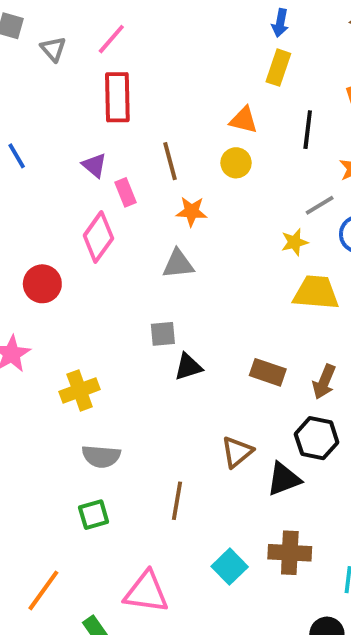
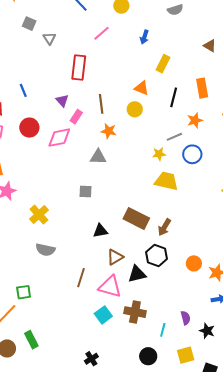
blue arrow: (280, 23) -> (144, 37), moved
pink line: (111, 39) -> (101, 33), moved
pink rectangle: (125, 192) -> (76, 117), turned 48
pink diamond: (98, 237) -> (59, 138), turned 35
red circle: (42, 284) -> (29, 128), moved
black triangle: (188, 367) -> (100, 231), moved
brown rectangle: (268, 372) -> (136, 218), size x1.4
yellow cross: (80, 390) -> (39, 215), turned -30
green square: (94, 515) -> (24, 292), moved
pink triangle: (146, 592) -> (110, 287), moved

